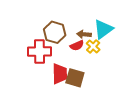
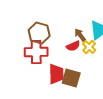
brown hexagon: (55, 32) -> (39, 33), moved
brown arrow: (84, 34) -> (80, 35), turned 48

